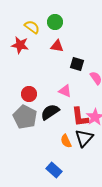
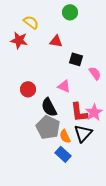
green circle: (55, 22) -> (70, 12), moved
black semicircle: (50, 112) -> (49, 107), turned -84
gray pentagon: (25, 117) -> (48, 127), moved
blue rectangle: (54, 170) -> (63, 154), moved

